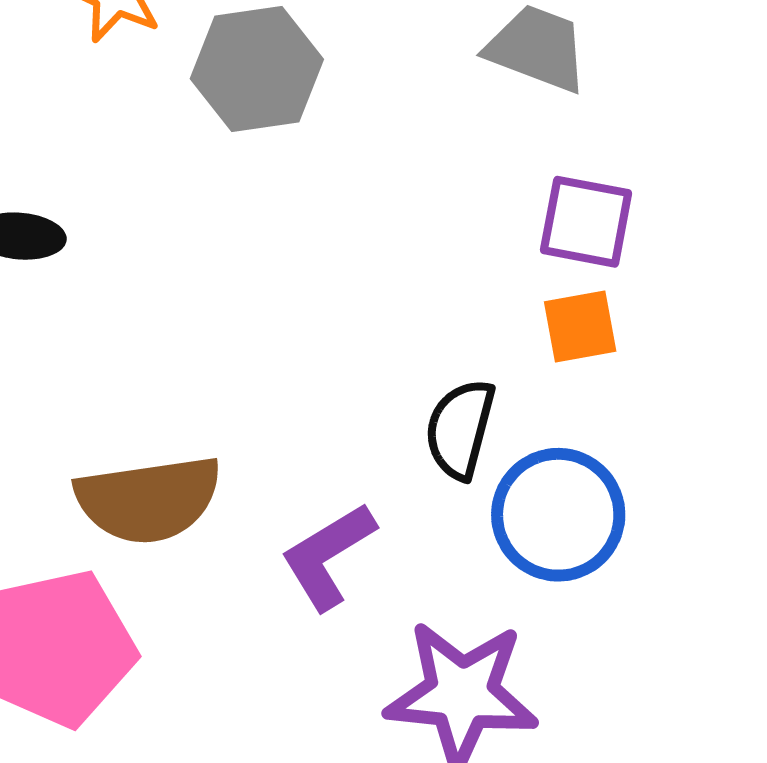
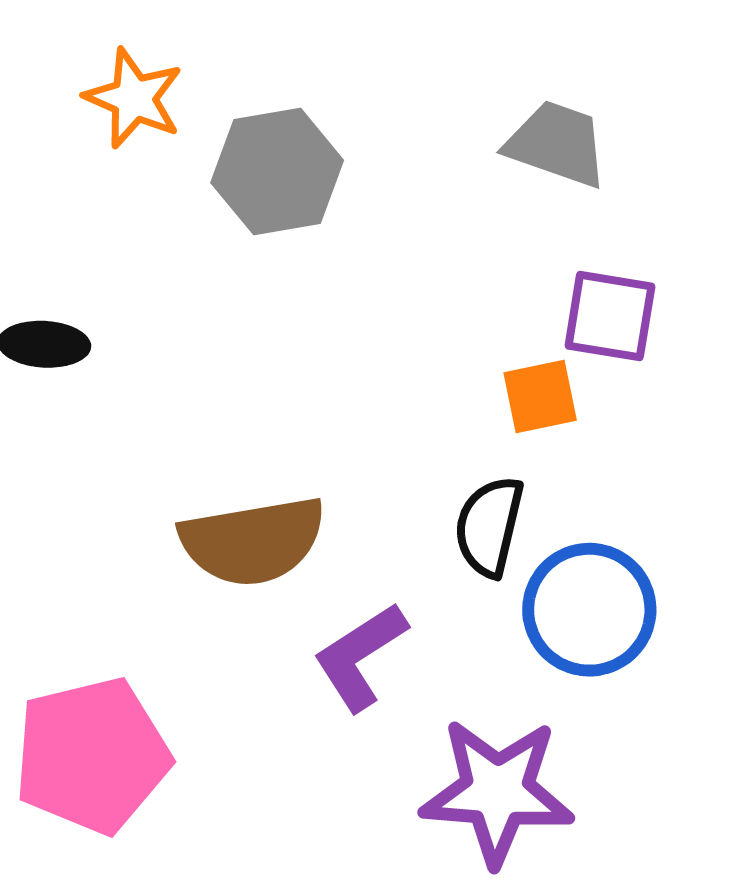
orange square: (580, 327) -> (540, 397), moved
brown semicircle: (148, 499) -> (253, 541), moved

